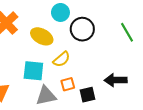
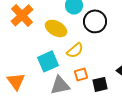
cyan square: (33, 71) -> (48, 61), turned -30

